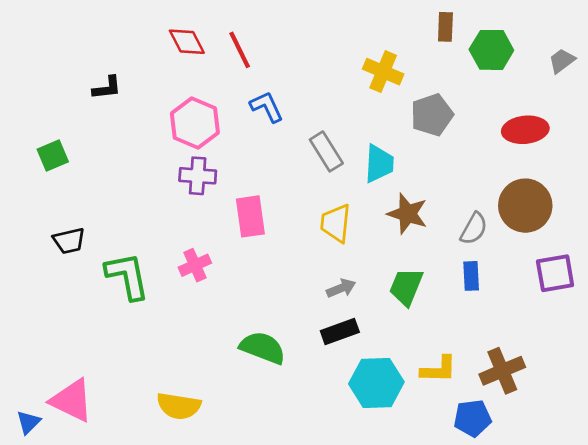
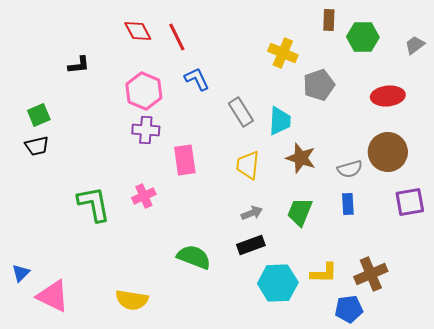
gray semicircle: (474, 229) -> (350, 169), turned 45
black trapezoid: (69, 241) -> (37, 146), moved
blue triangle: (28, 422) -> (21, 273), moved

